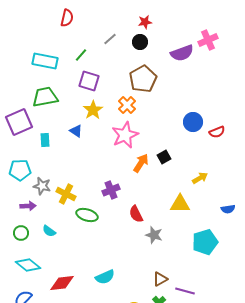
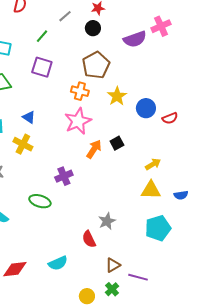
gray line: (110, 39) -> (65, 16), moved
green line: (81, 55) -> (42, 36), moved
orange cross: (127, 105) -> (80, 91), turned -30
yellow star: (93, 110) -> (117, 96), moved
yellow cross: (66, 194) -> (23, 144), moved
yellow triangle: (180, 204) -> (151, 190), moved
red semicircle: (136, 214) -> (89, 239), moved
gray star: (154, 235) -> (107, 221), turned 30

